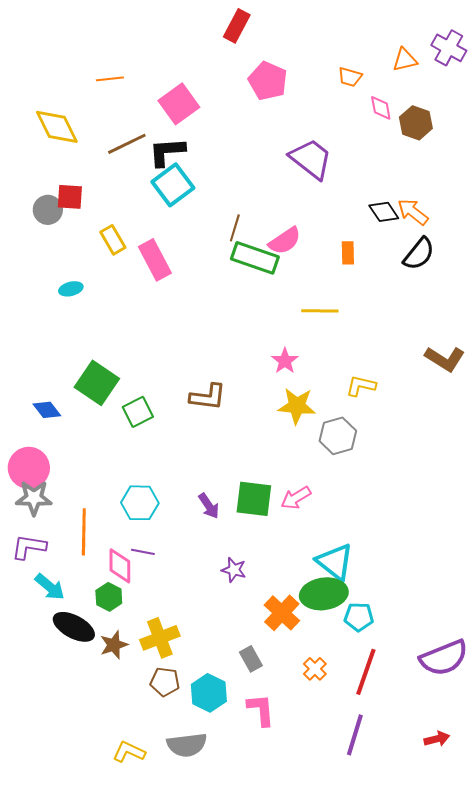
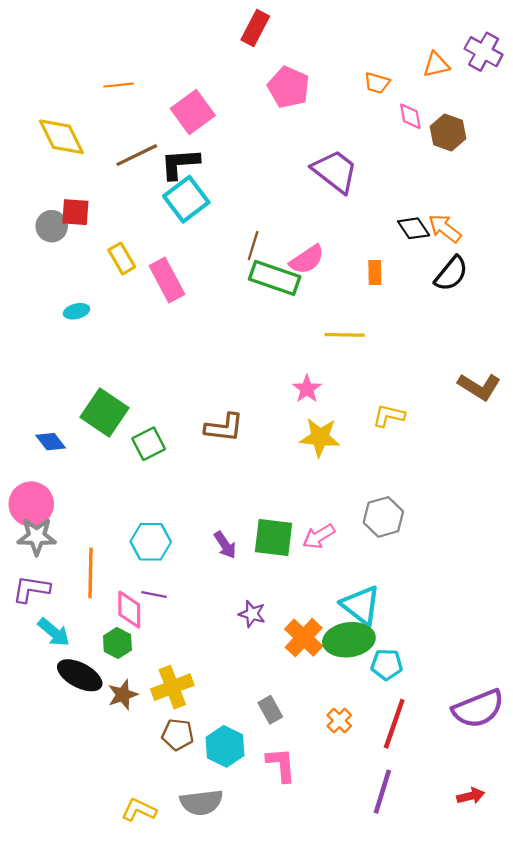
gray hexagon: (338, 436) -> (383, 517), moved
orange cross: (282, 613) -> (304, 638), moved

